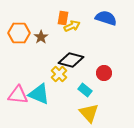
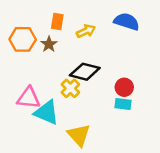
orange rectangle: (63, 18) -> (57, 22), moved
cyan rectangle: (85, 90) -> (123, 104), moved, turned -32
pink triangle: (18, 95) -> (29, 98), moved
yellow triangle: (89, 113) -> (79, 135), moved

